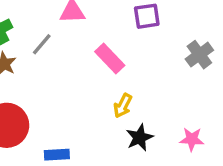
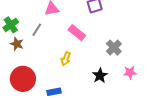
gray cross: (199, 55) -> (114, 48), moved
yellow arrow: (123, 106) -> (66, 59), moved

